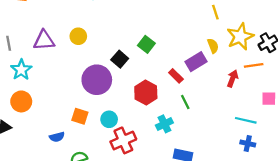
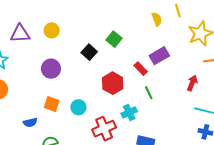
yellow semicircle: (213, 46) -> (157, 19), moved
red arrow: (233, 78) -> (192, 83), moved
purple circle: (97, 80) -> (51, 69), moved, size x0.7
red cross: (123, 140) -> (104, 129), moved

